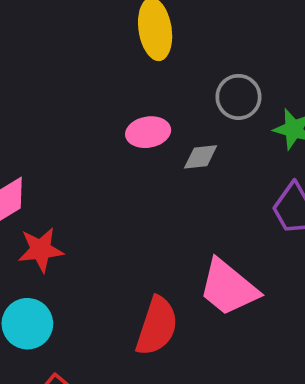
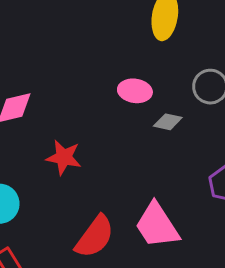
red star: (41, 250) -> (64, 157), moved

